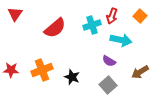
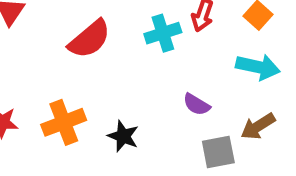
cyan arrow: (121, 40) -> (258, 67), moved
gray square: (108, 85) -> (218, 152), moved, turned 30

